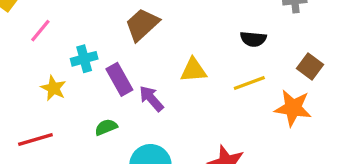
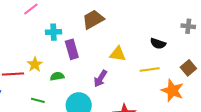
yellow star: (53, 88) -> (35, 64), moved
purple arrow: (151, 99) -> (100, 78), moved, turned -120

